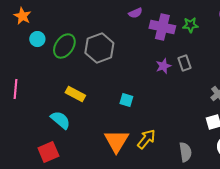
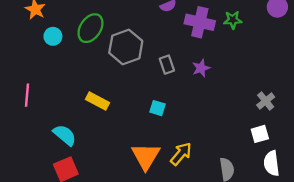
green ellipse: (64, 46) -> (91, 28), moved
gray rectangle: (184, 63) -> (167, 65), moved
cyan semicircle: (60, 120) -> (65, 135), moved

